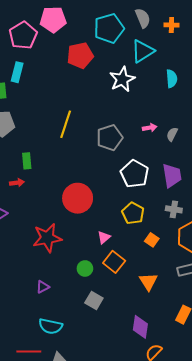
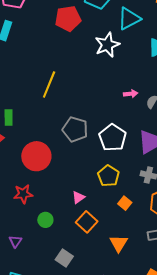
gray pentagon: (110, 138) -> (75, 129), moved, turned 30
red circle: (78, 198) -> (36, 156), moved
red star: (47, 238) -> (23, 194), size x0.7
green circle: (85, 268) -> (45, 220), moved
purple triangle: (43, 287) -> (15, 241), turned -32

